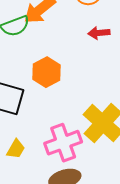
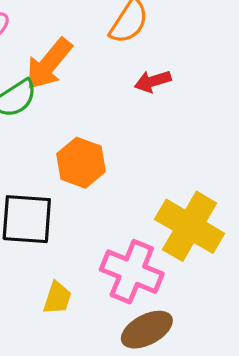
pink cross: (63, 143) -> (132, 272), turned -36

